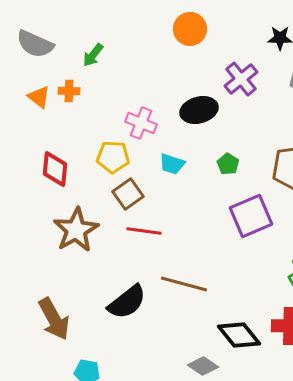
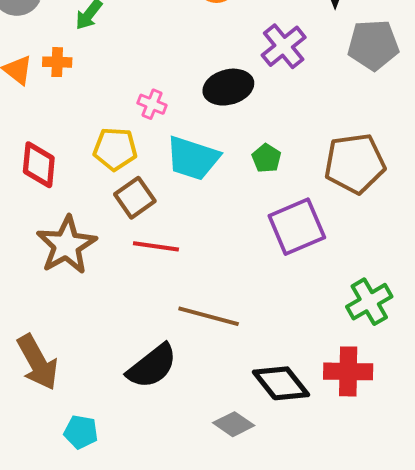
pink cross: (141, 123) -> (152, 104), size x0.7
cyan trapezoid: (172, 164) -> (193, 158), size x1.6
black semicircle: (127, 302) -> (152, 366), moved

